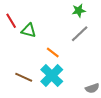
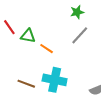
orange line: (53, 53) -> (47, 49), moved
cyan cross: (52, 75) -> (55, 80), turned -30

